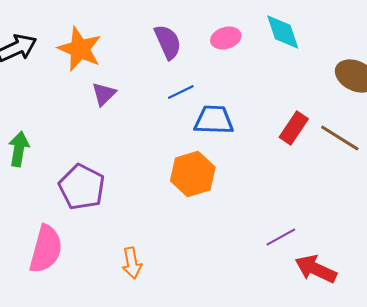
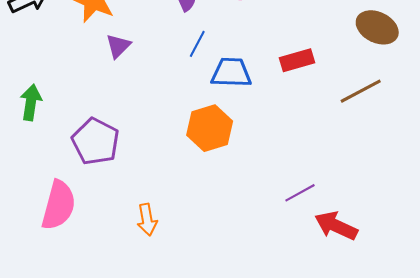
blue line: (181, 92) -> (197, 44), turned -36
red rectangle: (294, 128) -> (297, 60), moved, turned 40
brown line: (340, 138) -> (361, 91), turned -60

